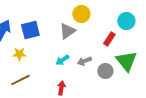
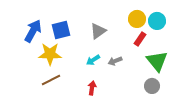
yellow circle: (81, 14) -> (137, 19), moved
yellow star: (19, 54) -> (50, 54), size x1.6
gray circle: (105, 71) -> (152, 86), moved

